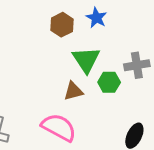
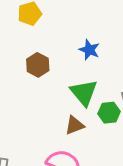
brown hexagon: (62, 25) -> (38, 65), moved

